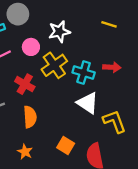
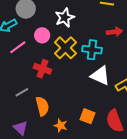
red arrow: (112, 67) -> (114, 32), moved
orange semicircle: (30, 117) -> (42, 106), moved
orange star: (25, 152) -> (61, 126), moved

